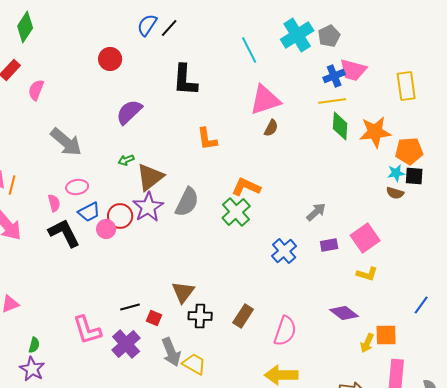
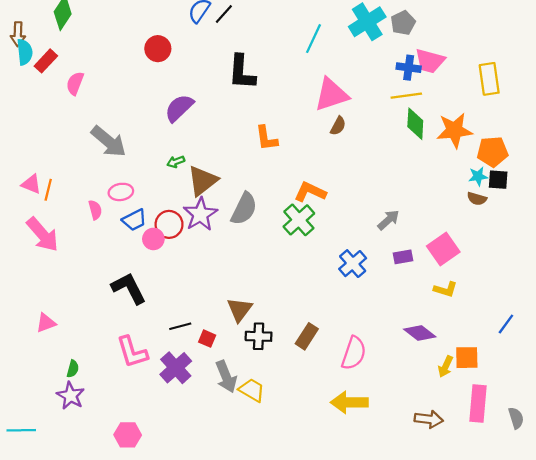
cyan line: (249, 50) -> (313, 39), turned 52
blue cross: (334, 76) -> (409, 68), turned 30
black L-shape: (64, 233) -> (129, 288), moved

